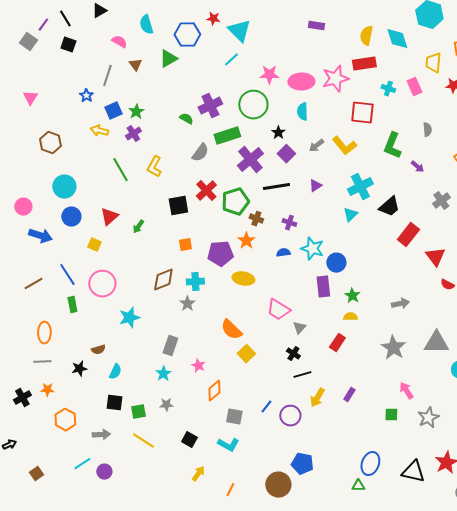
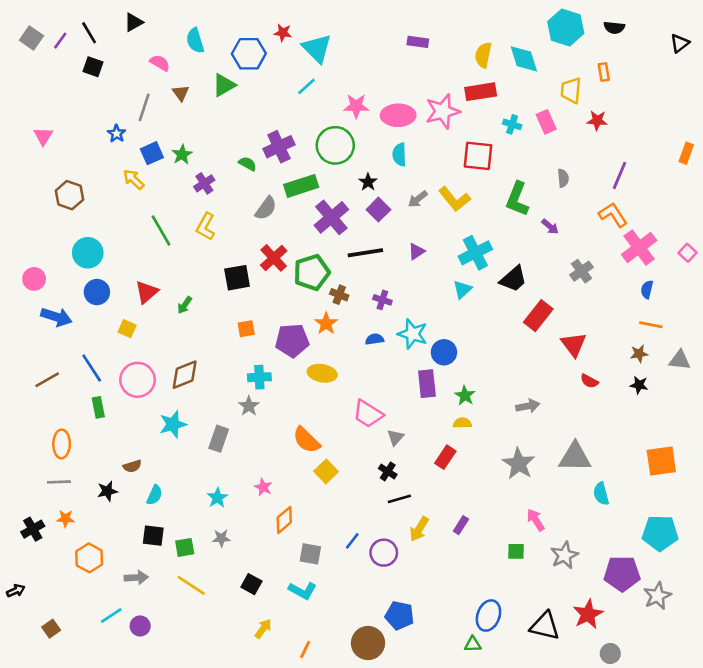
gray square: (28, 42) -> (31, 38), moved
yellow arrow: (99, 131) -> (134, 179), turned 30
purple cross: (133, 134) -> (204, 183), moved
brown diamond: (163, 280) -> (185, 375), moved
gray rectangle: (170, 346) -> (219, 439), moved

